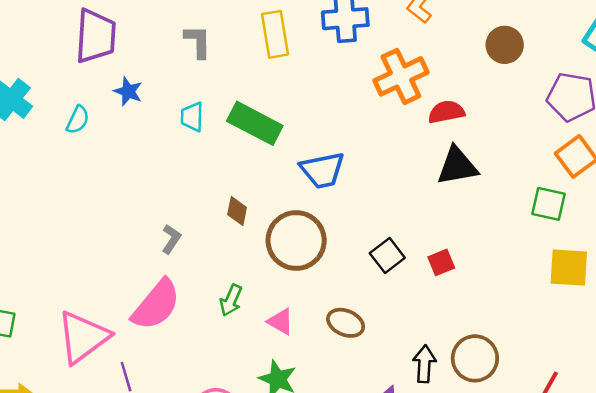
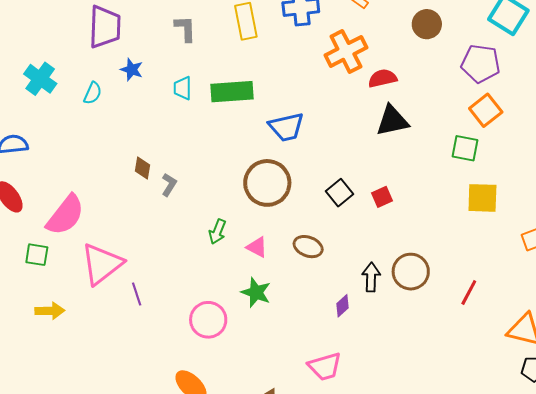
green rectangle: (255, 123) -> (232, 92), turned -30
brown diamond: (237, 211) -> (142, 168), moved
pink semicircle: (156, 305) -> (65, 215), moved

